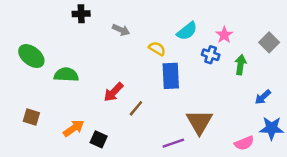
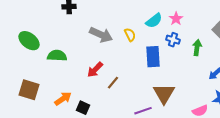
gray arrow: (121, 30) -> (101, 35), moved, size x1.6
pink star: (224, 35) -> (176, 19), moved
yellow semicircle: (157, 49) -> (130, 35), turned 32
blue rectangle: (171, 76) -> (153, 57), moved
brown square: (31, 117) -> (29, 90), size x1.5

